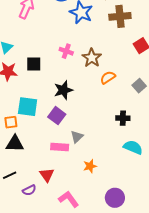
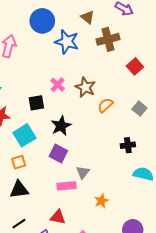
pink cross: (66, 51) -> (58, 85), turned 32
black square: (34, 64) -> (36, 103), moved
cyan square: (28, 107) -> (24, 135), moved, turned -30
orange square: (11, 122) -> (19, 162), moved
red triangle: (47, 175) -> (58, 217), turned -35

